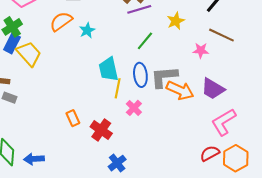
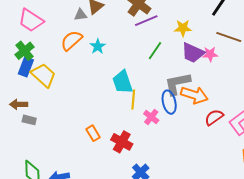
yellow star: (176, 21) -> (183, 28), turned 30
blue ellipse: (140, 75) -> (169, 102), moved
purple trapezoid: (213, 89) -> (193, 53), moved
red semicircle: (210, 153) -> (214, 117), moved

